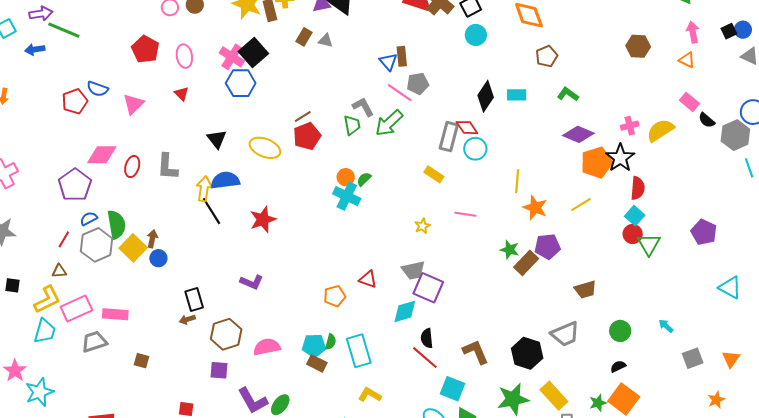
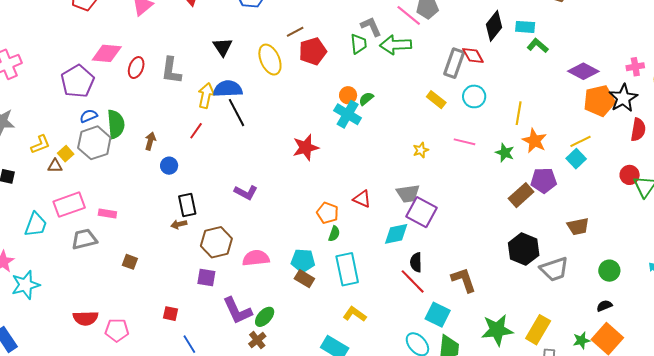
green L-shape: (568, 94) -> (538, 46), moved
brown line: (303, 116) -> (295, 32), moved
green arrow: (389, 123) -> (396, 45), turned 36
yellow ellipse: (265, 148) -> (270, 60), turned 40
cyan circle: (475, 149) -> (474, 96), moved
black line: (212, 211) -> (237, 113), moved
cyan square: (635, 216) -> (576, 159), moved
red star: (263, 219) -> (306, 148), moved
red line: (64, 239) -> (196, 131), moved
yellow square: (133, 248) -> (66, 154), moved, size x0.6
green star: (510, 250) -> (505, 153), moved
blue circle: (158, 258) -> (169, 166), moved
orange pentagon: (335, 296) -> (328, 213), turned 30
yellow L-shape: (47, 300) -> (40, 144), moved, size x0.7
pink rectangle: (115, 314) -> (107, 213), size x0.7
green semicircle: (331, 342) -> (334, 234), moved
black hexagon: (527, 353) -> (524, 249), moved
yellow rectangle: (554, 396) -> (538, 330), turned 68

